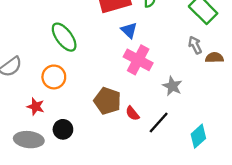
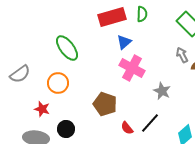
blue triangle: (129, 30) -> (124, 42), turned 35
red semicircle: (132, 113) -> (127, 128), moved

